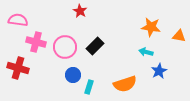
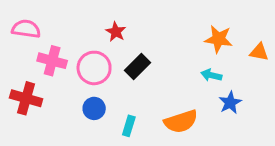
red star: (80, 11) -> (116, 32), moved
blue circle: (73, 75) -> (94, 108), moved

